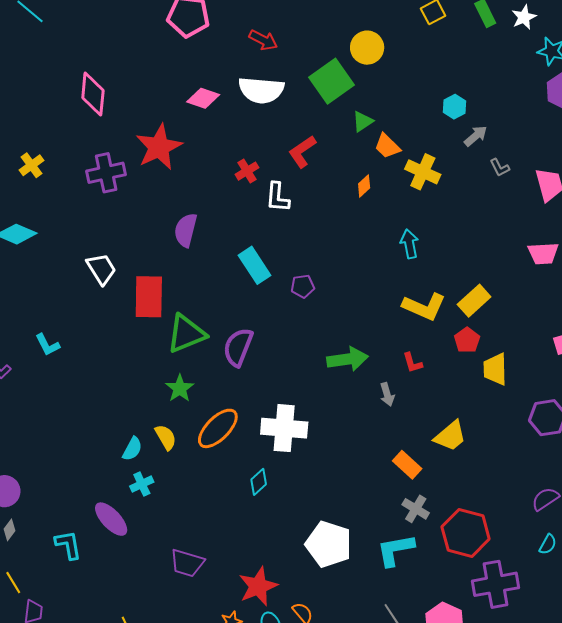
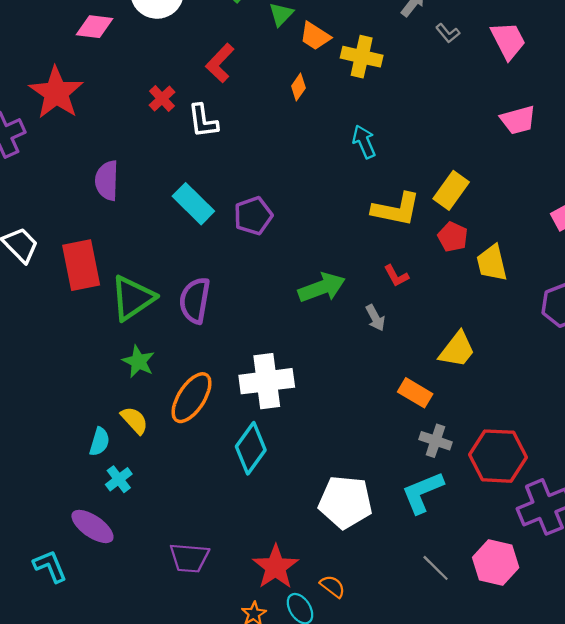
purple pentagon: (303, 286) -> (253, 216), size x1.4
cyan diamond: (259, 482) -> (251, 448), size x1.6

